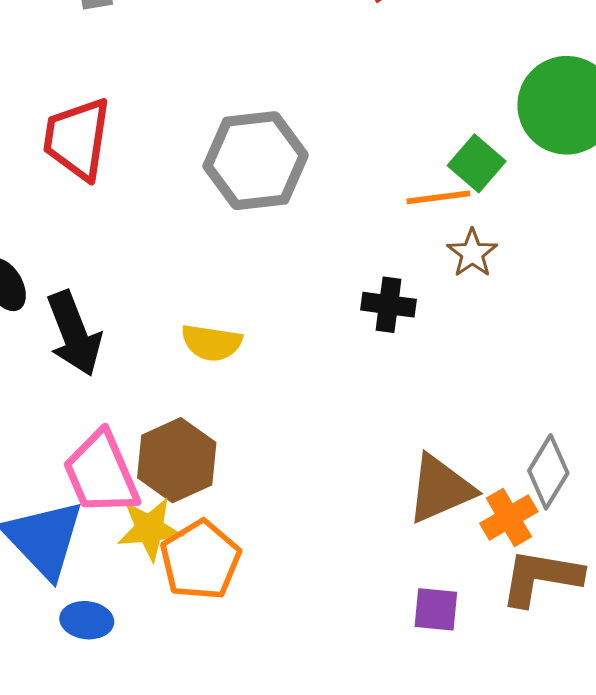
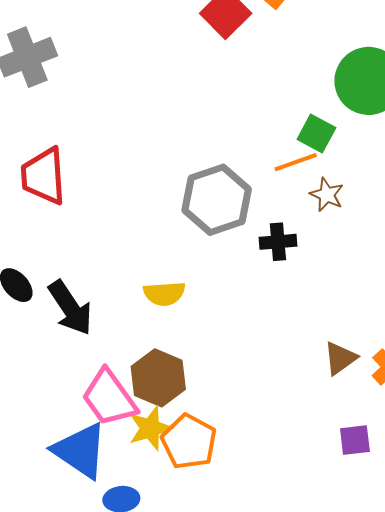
gray hexagon: (256, 161) -> (217, 200), moved
brown triangle: (440, 489) -> (340, 358), size x0.7

